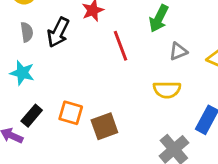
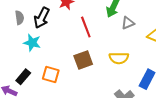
gray triangle: (178, 51) -> (128, 23), moved
cyan star: (22, 73) -> (32, 43), moved
brown square: (104, 126) -> (83, 60), moved

